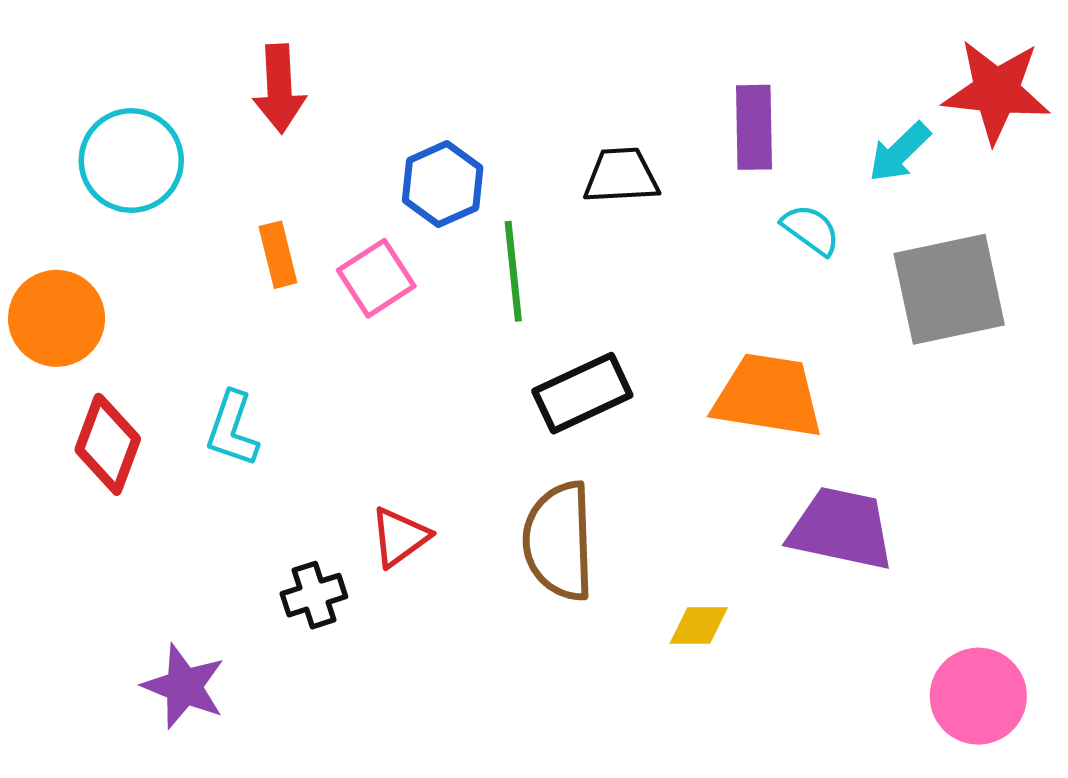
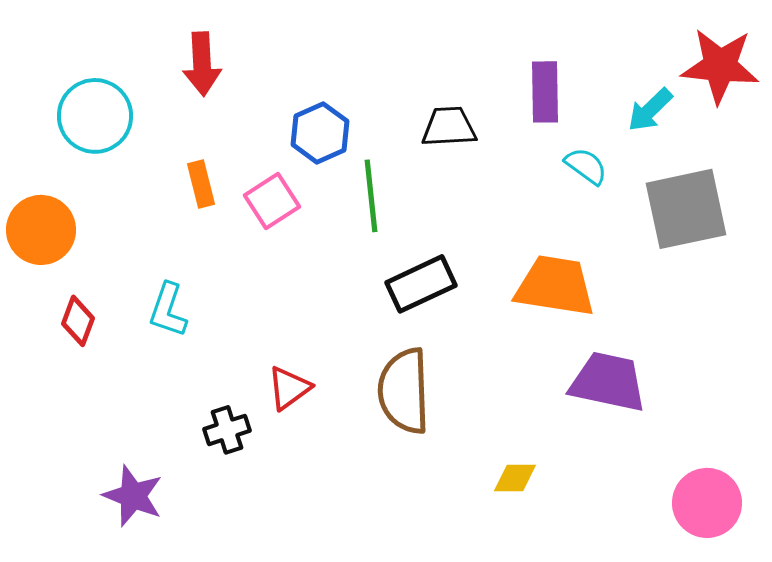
red diamond: (108, 444) -> (78, 321), size x0.7
yellow diamond: (699, 626) -> (515, 478), moved

